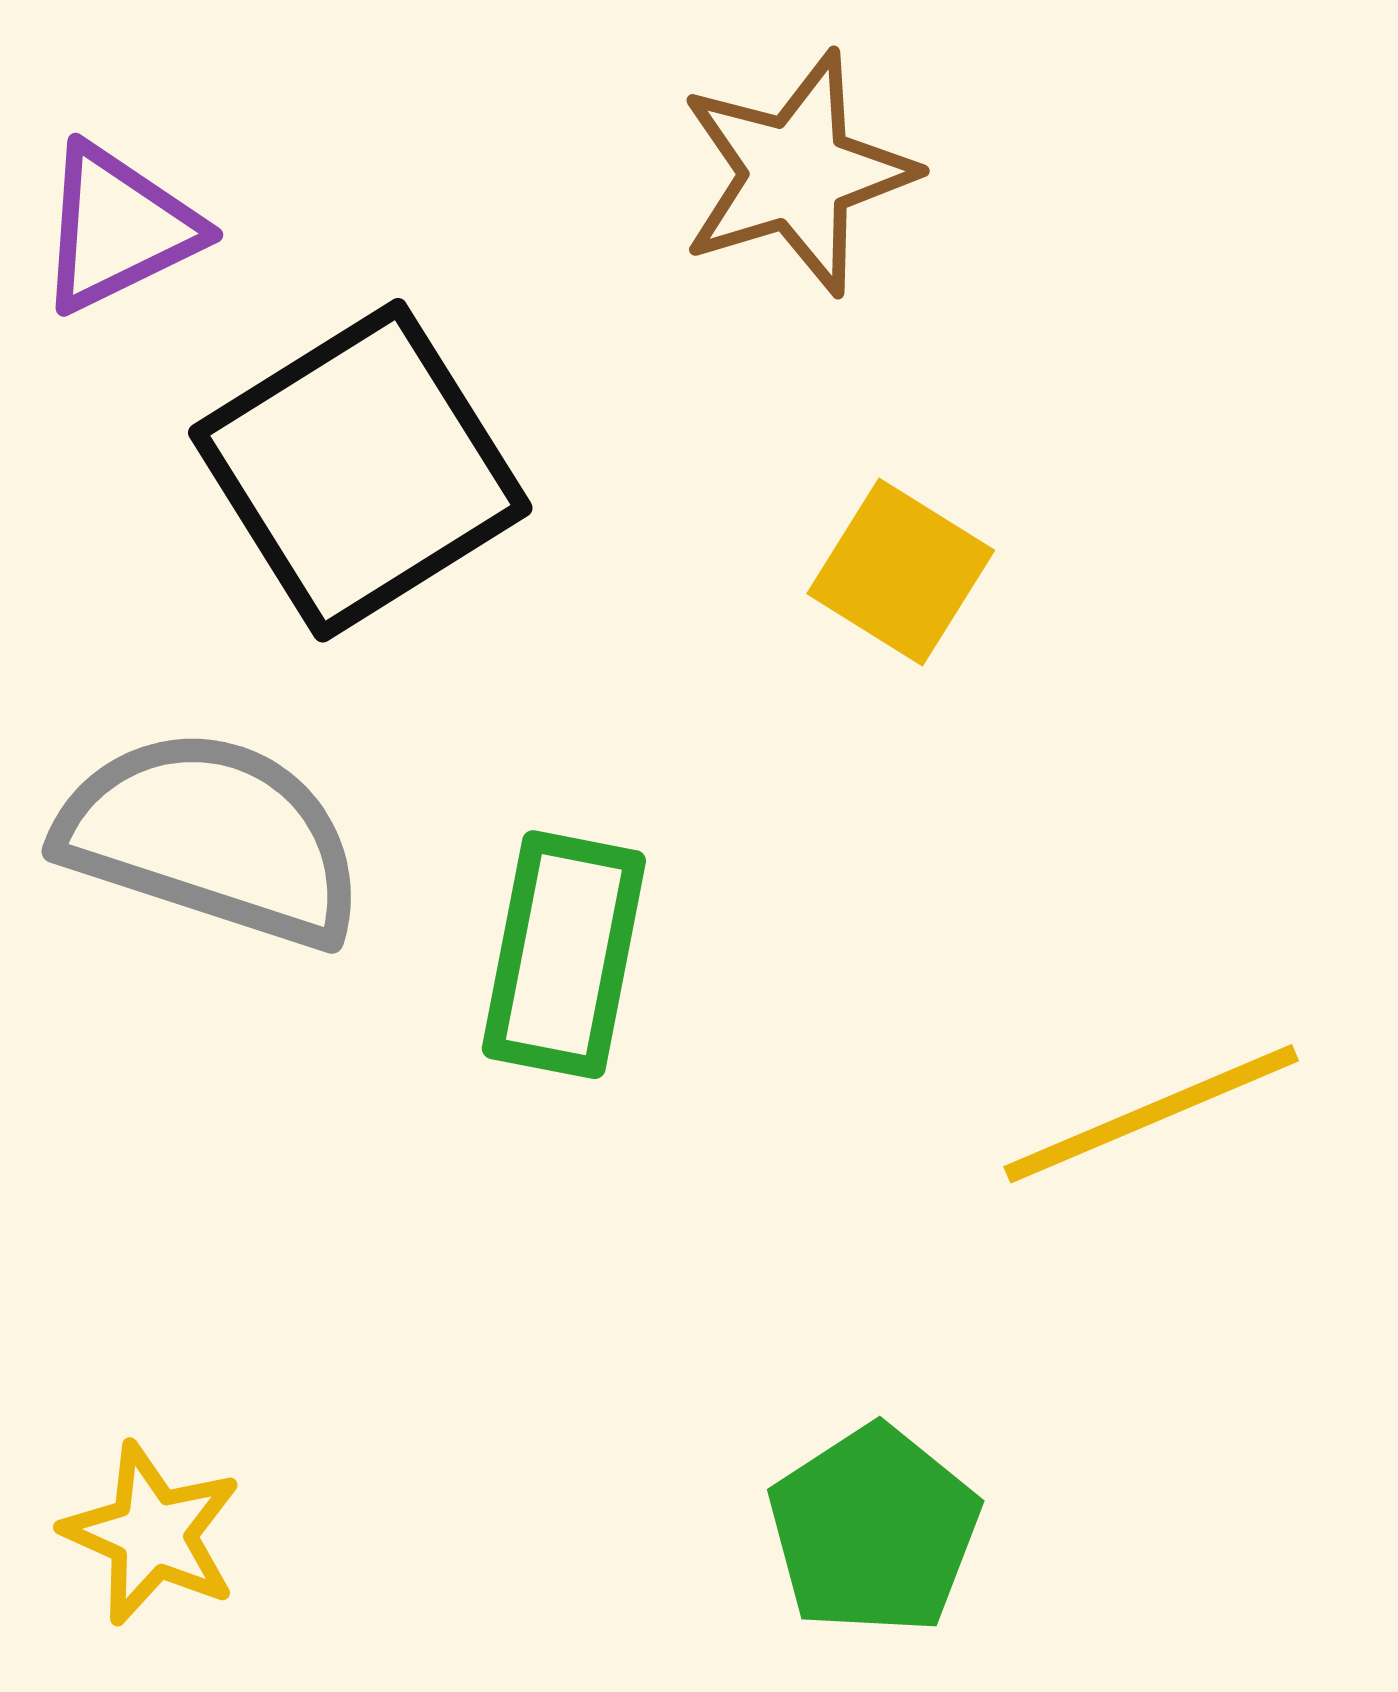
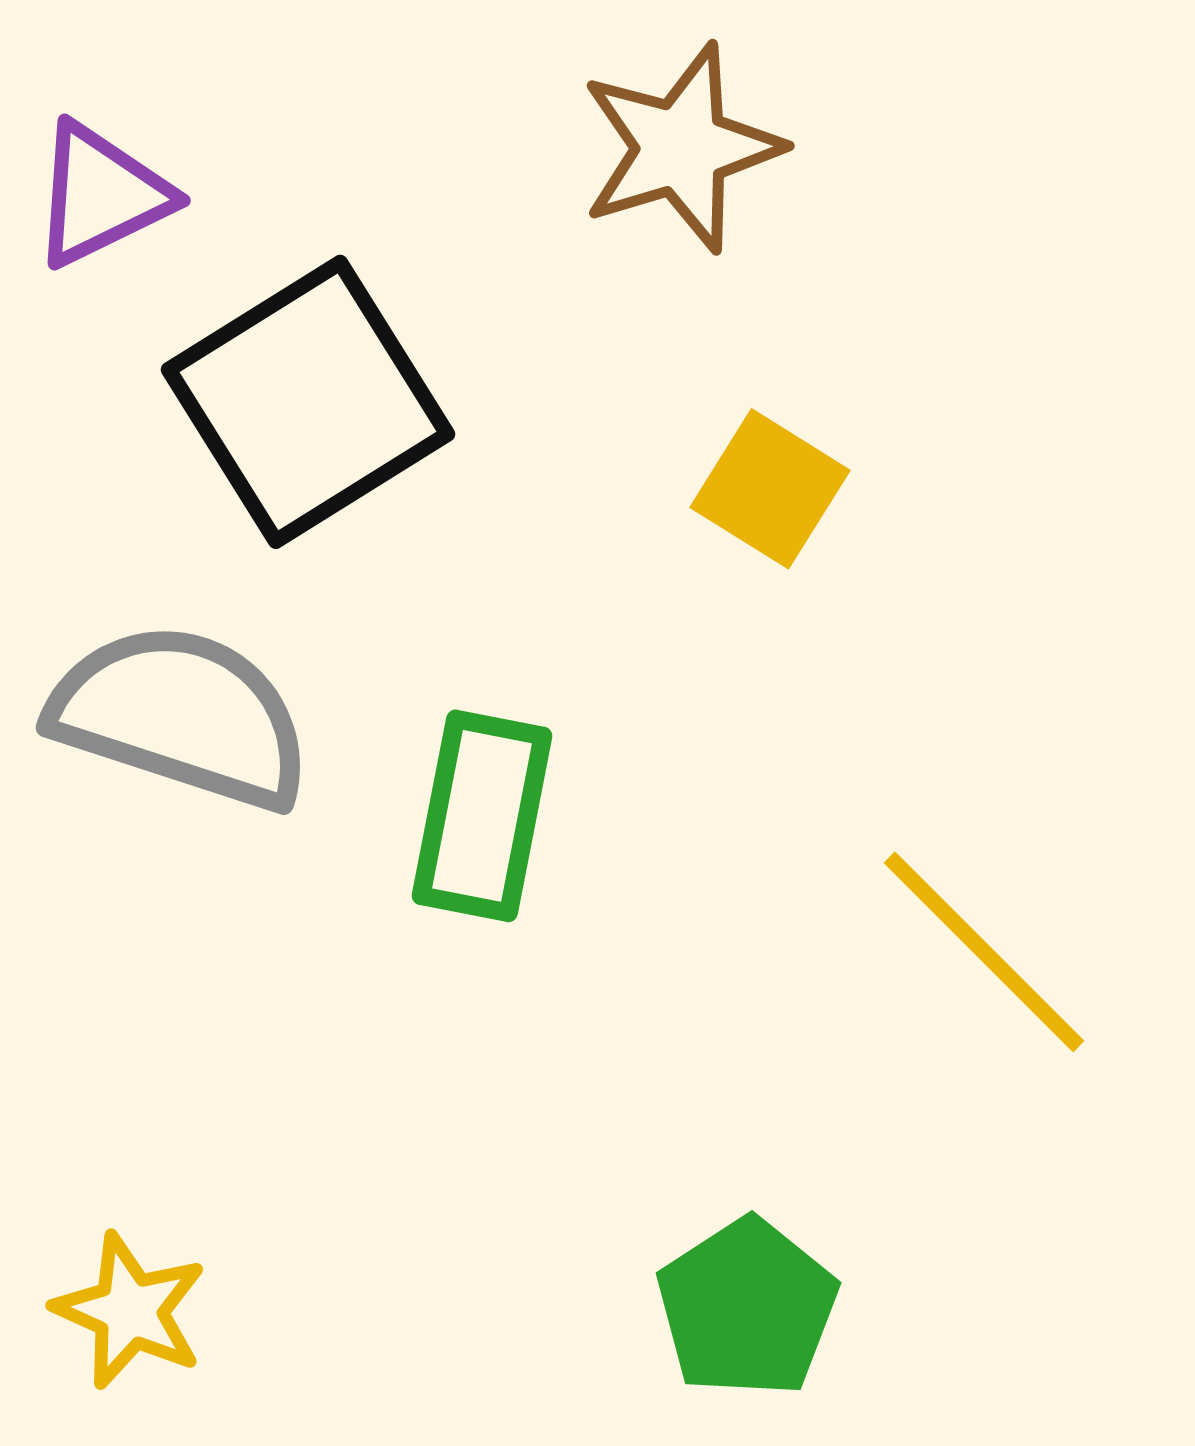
yellow line: (1151, 1114) -> (984, 952), turned 68

